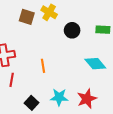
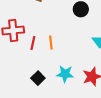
red line: (12, 80) -> (33, 43), moved

